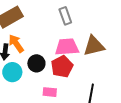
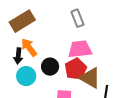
brown triangle: (94, 46) -> (90, 78), moved, turned 45

